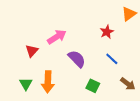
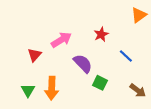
red star: (107, 32) -> (101, 34), moved
blue line: (112, 59) -> (126, 56), moved
green square: (93, 86) -> (100, 83), moved

